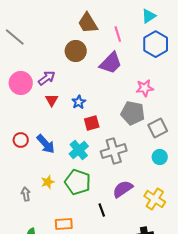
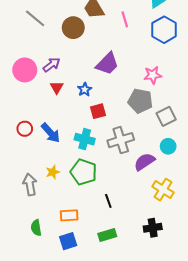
gray line: (15, 37) -> (35, 18), moved
brown circle: (76, 51) -> (73, 28), moved
purple trapezoid: (111, 63) -> (107, 64), moved
cyan cross: (79, 150) -> (85, 139), turned -36
purple semicircle: (123, 189) -> (144, 162), moved
gray arrow: (26, 194) -> (30, 184), size x1.5

